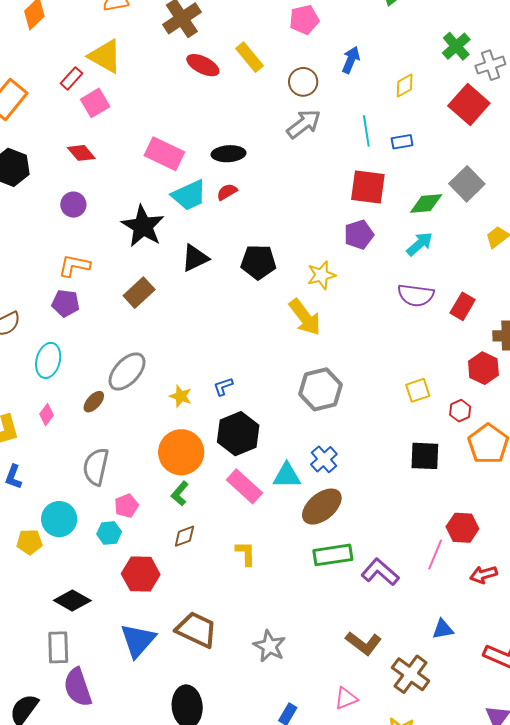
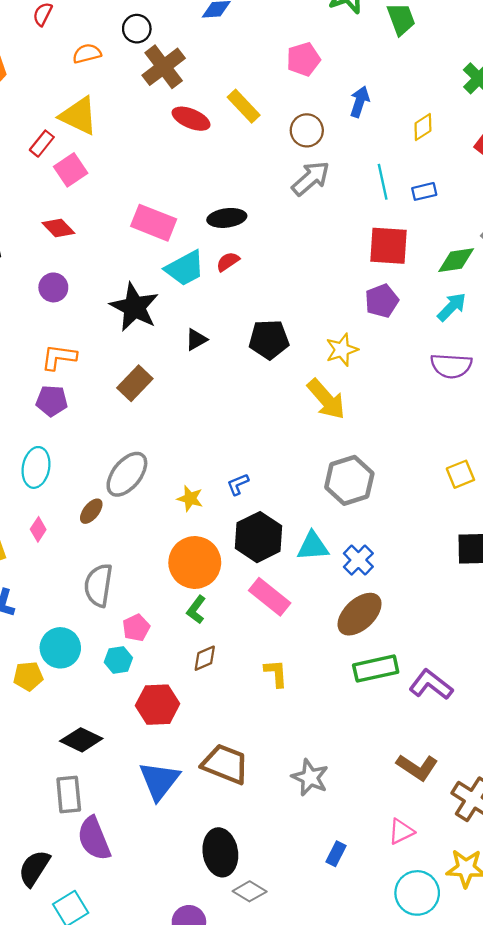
black triangle: (195, 258) -> (196, 340), size x0.7
cyan triangle: (287, 476) -> (313, 546), moved

